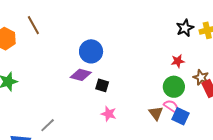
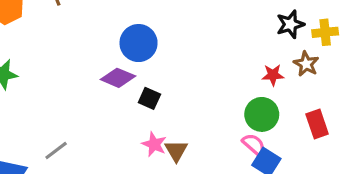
brown star: (201, 77) -> (306, 64), moved
brown triangle: (156, 113) -> (176, 151), moved

